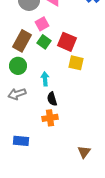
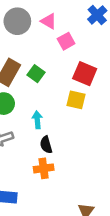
pink square: (42, 24) -> (66, 41), moved
red square: (67, 42) -> (85, 74), moved

